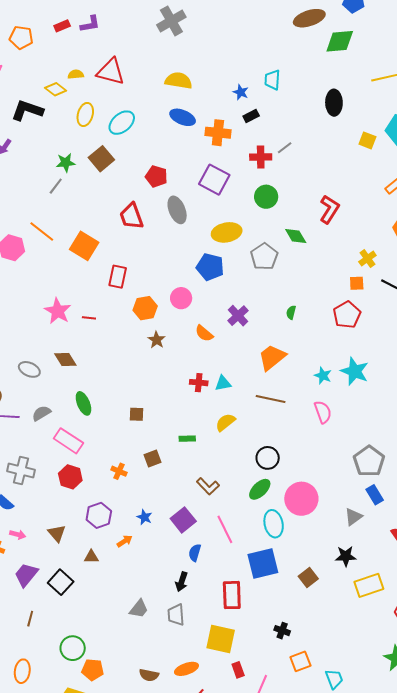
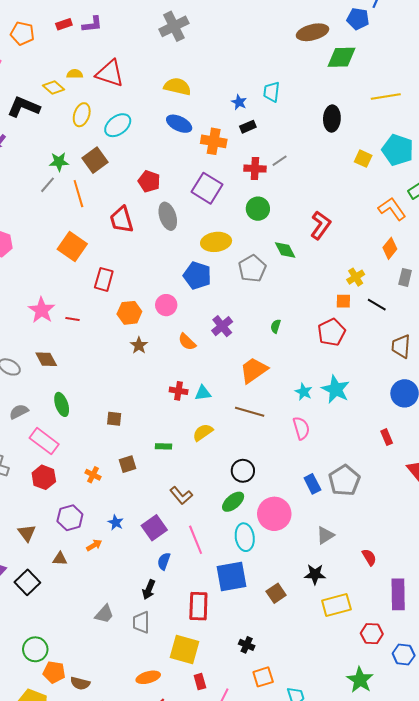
orange line: (42, 231) -> (78, 194), moved, turned 32
blue rectangle: (375, 495) -> (312, 484), moved
brown semicircle: (149, 675) -> (80, 683), moved

